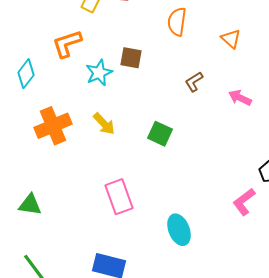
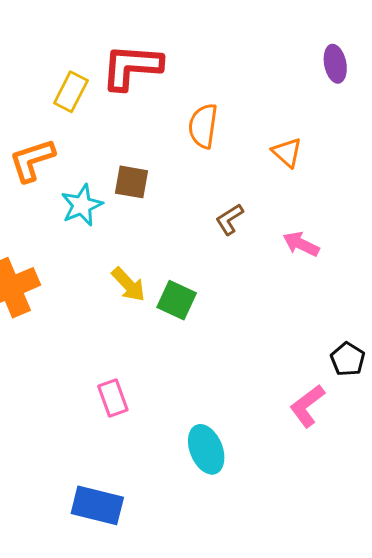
yellow arrow: (104, 124) -> (128, 285), moved
pink rectangle: (119, 197) -> (113, 398), size x0.7

